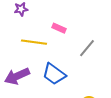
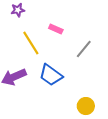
yellow line: (34, 42) -> (31, 43), turned 50

